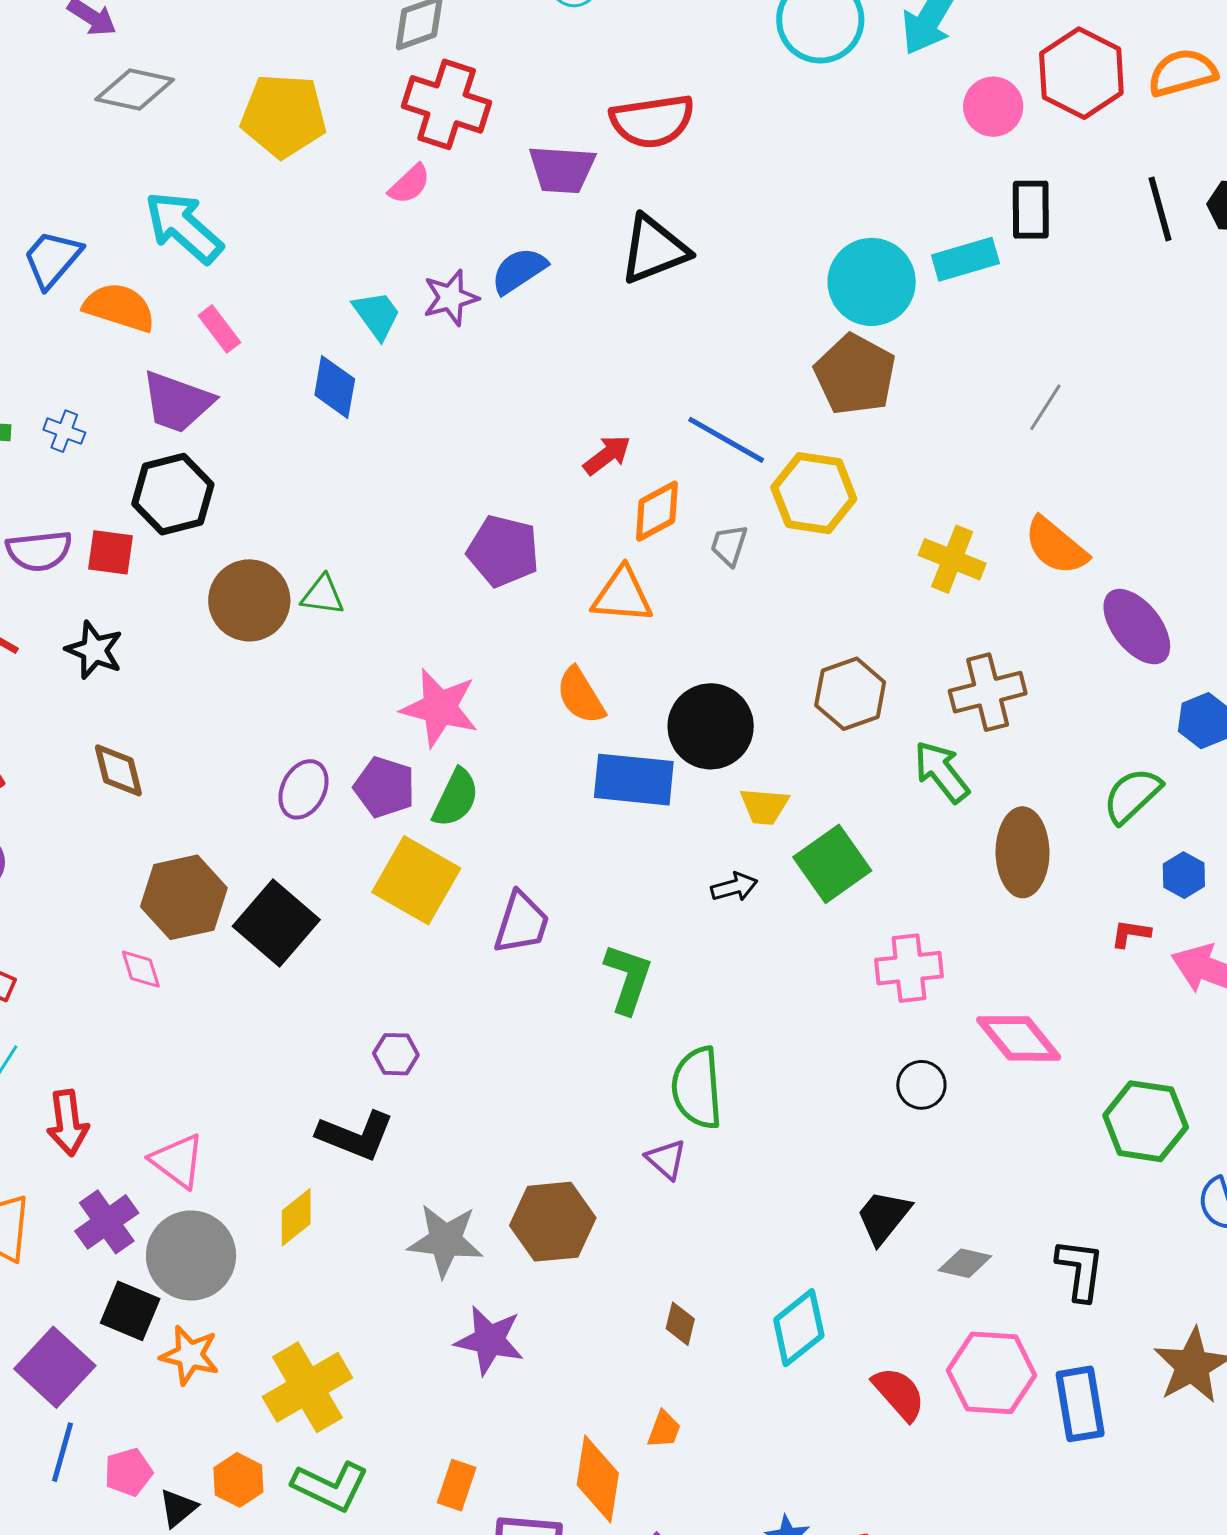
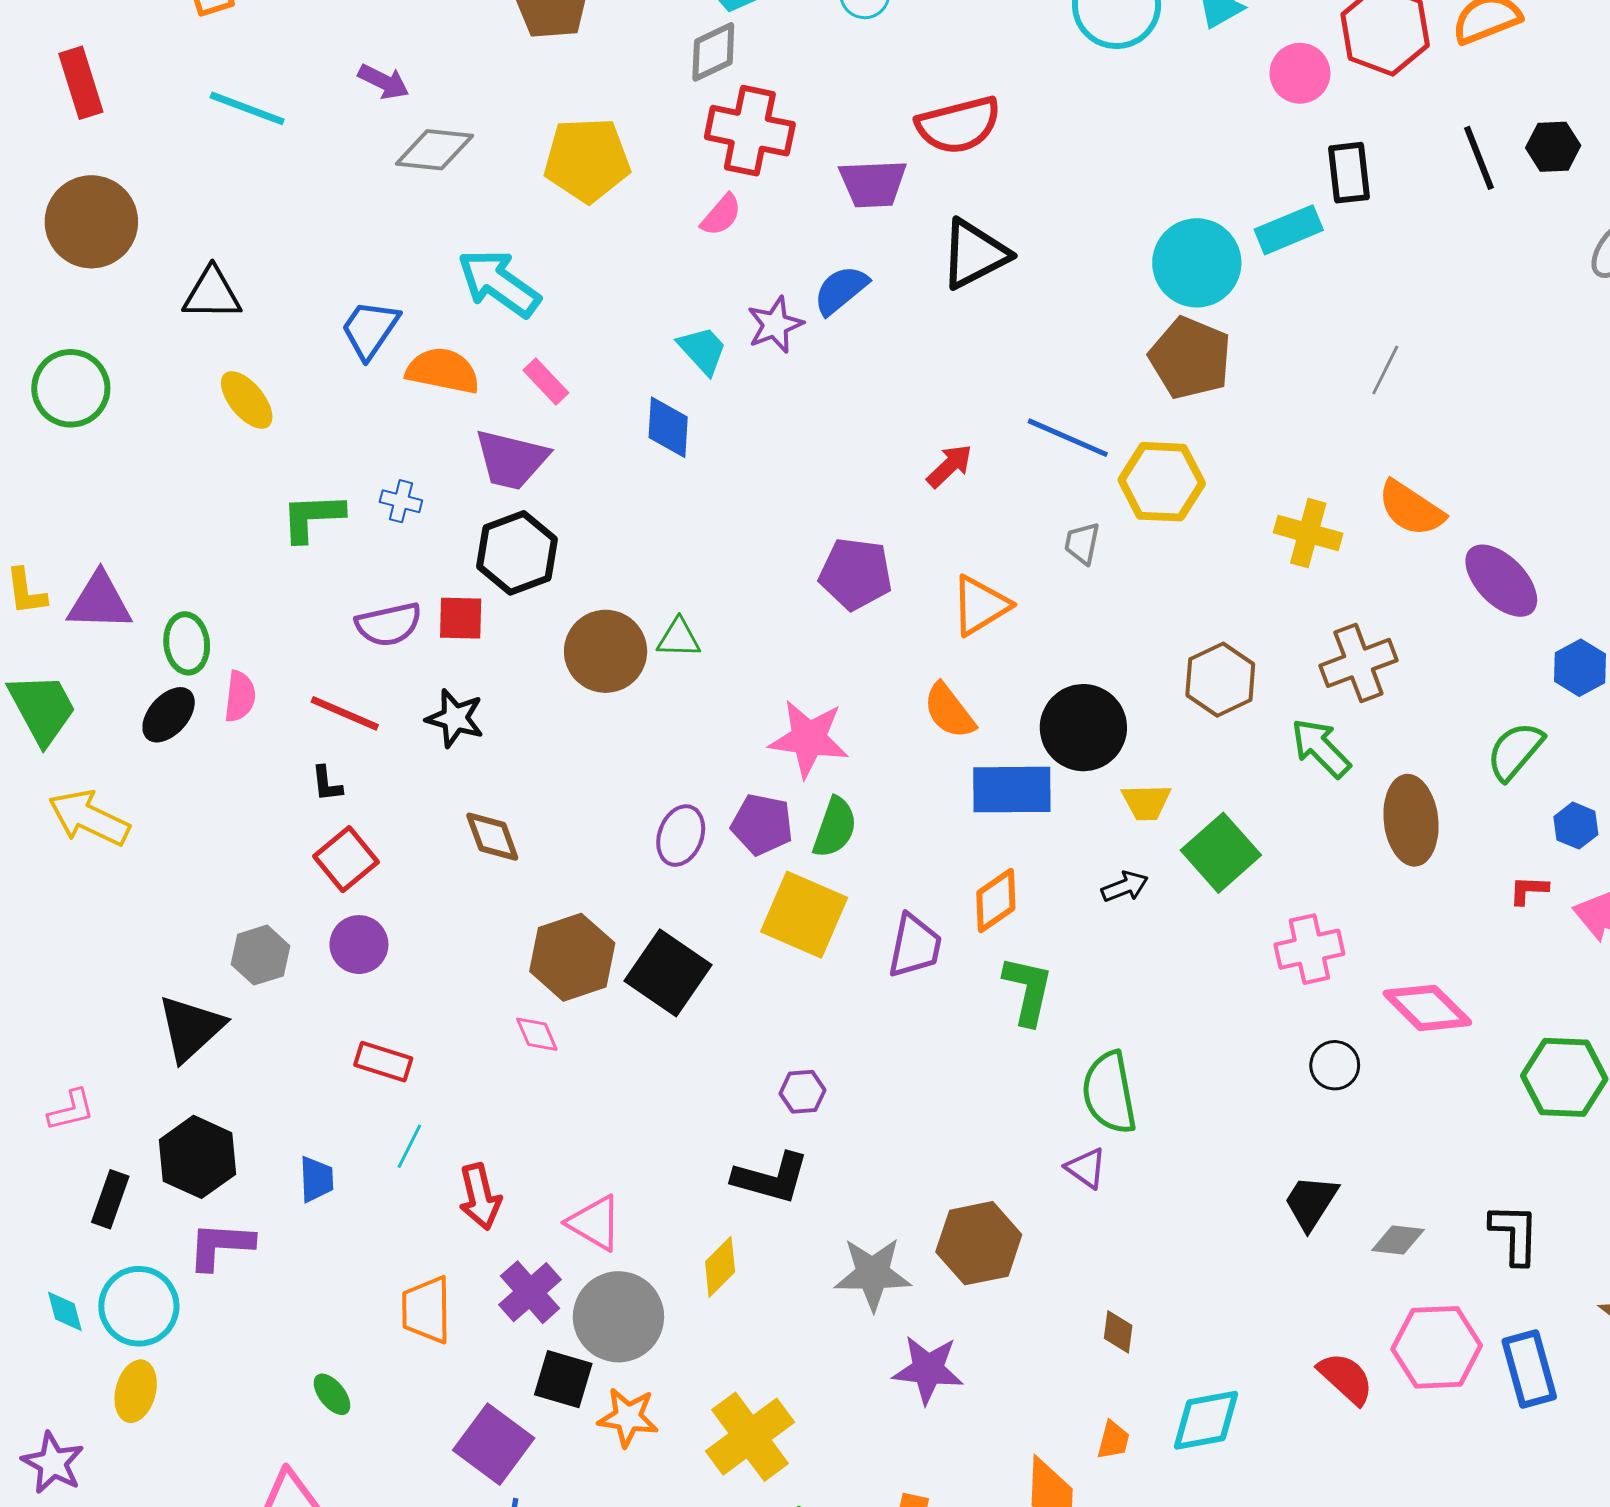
orange diamond: (657, 511) -> (996, 900), moved
orange triangle: (622, 595) -> (980, 605), turned -30
cyan diamond: (799, 1328) -> (1206, 1420), moved, turned 34

